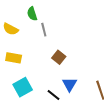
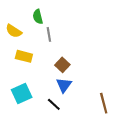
yellow rectangle: (14, 58) -> (24, 56), moved
blue triangle: (70, 84) -> (64, 85), moved

